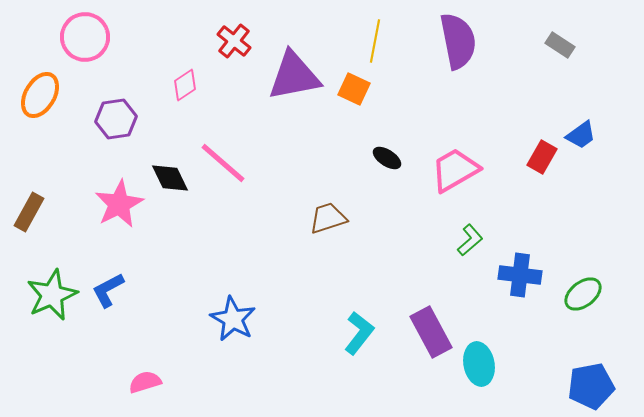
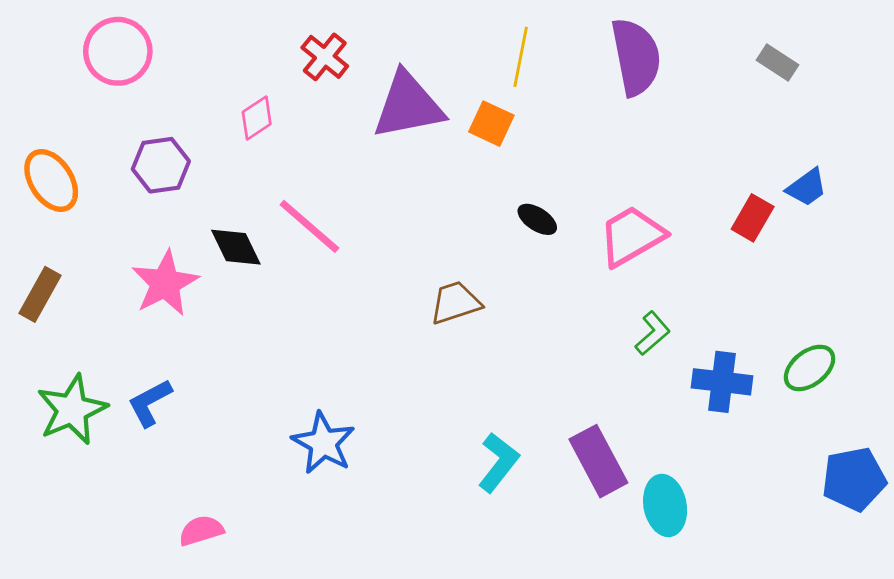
orange ellipse: (40, 95) -> (51, 180), moved, turned -63
green ellipse: (583, 294) -> (810, 368), moved
blue pentagon: (591, 386) -> (854, 479), moved

